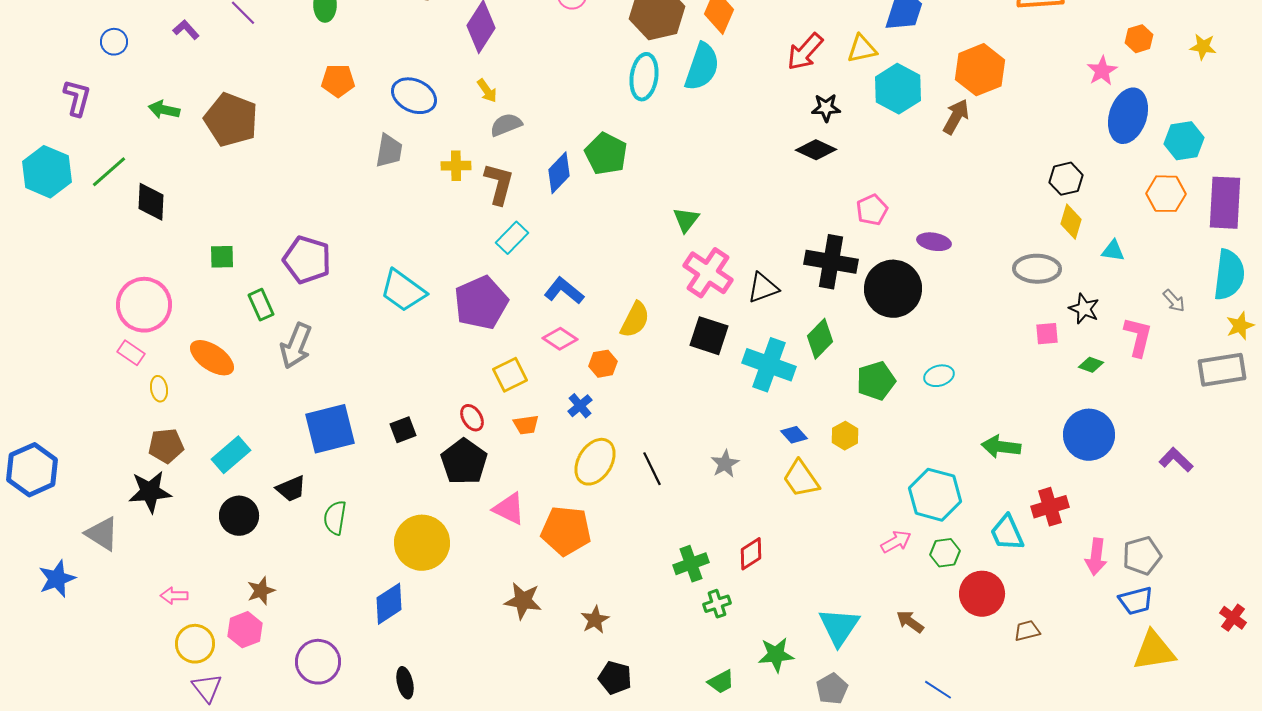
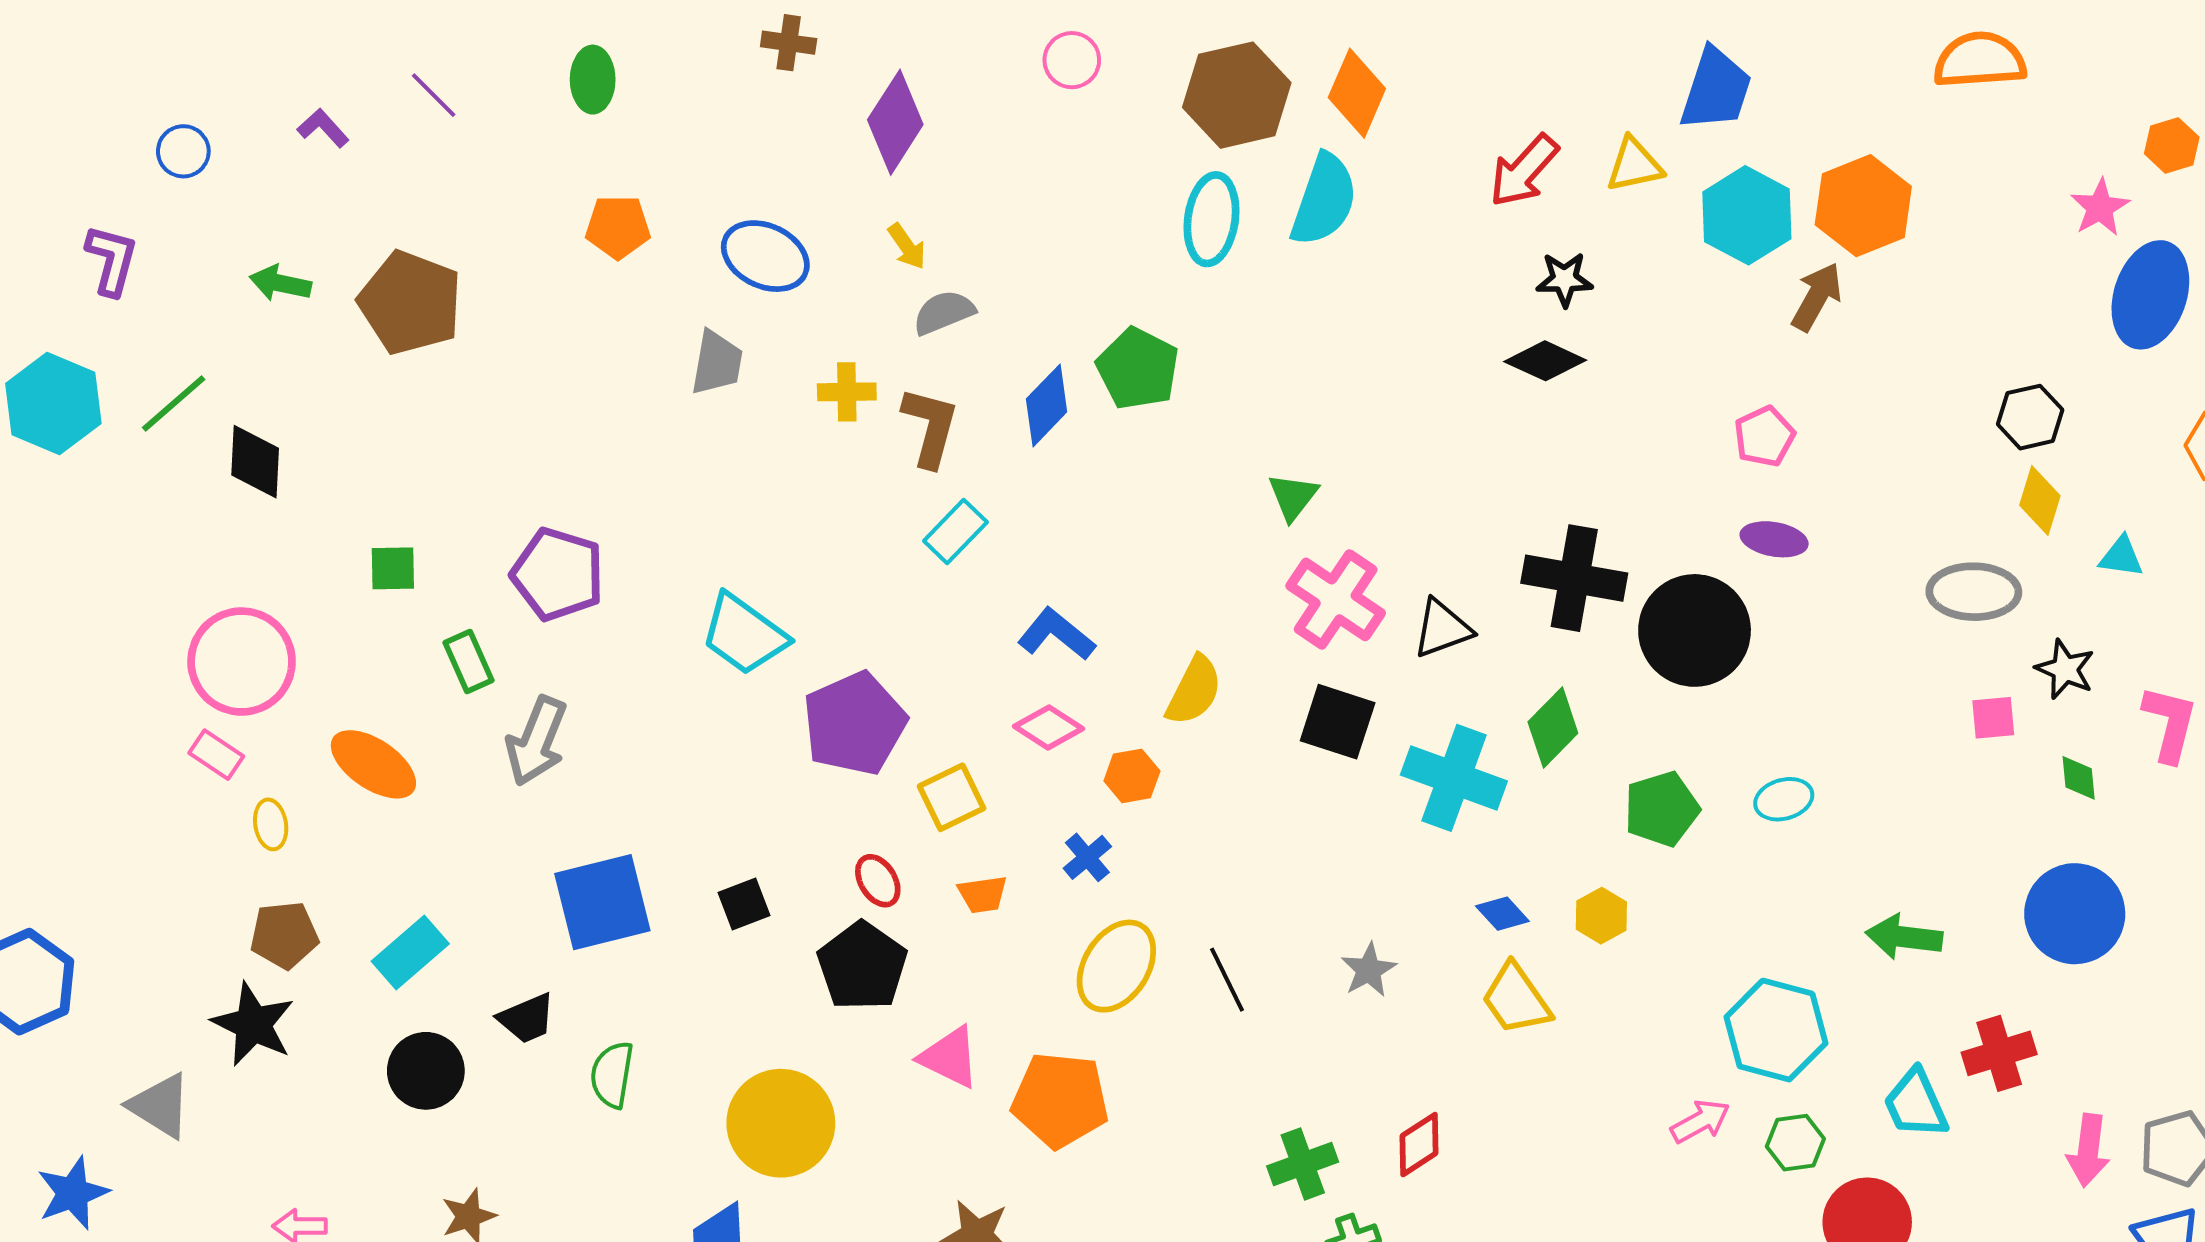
cyan hexagon: (898, 89) -> (1747, 215), moved
pink pentagon: (872, 210) -> (1764, 436), moved
purple pentagon: (481, 303) -> (855, 724), moved
green diamond: (1091, 365) -> (2079, 778), turned 65
black star: (150, 492) -> (253, 1024), turned 30

